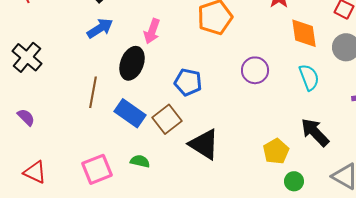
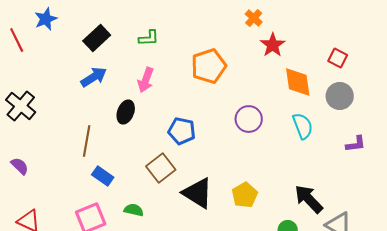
black ellipse: (132, 63) -> (126, 112), size x0.7
blue rectangle: (130, 113) -> (103, 176), moved, size x0.7
black arrow: (315, 132) -> (309, 199), moved
yellow pentagon: (276, 151) -> (245, 195), moved

